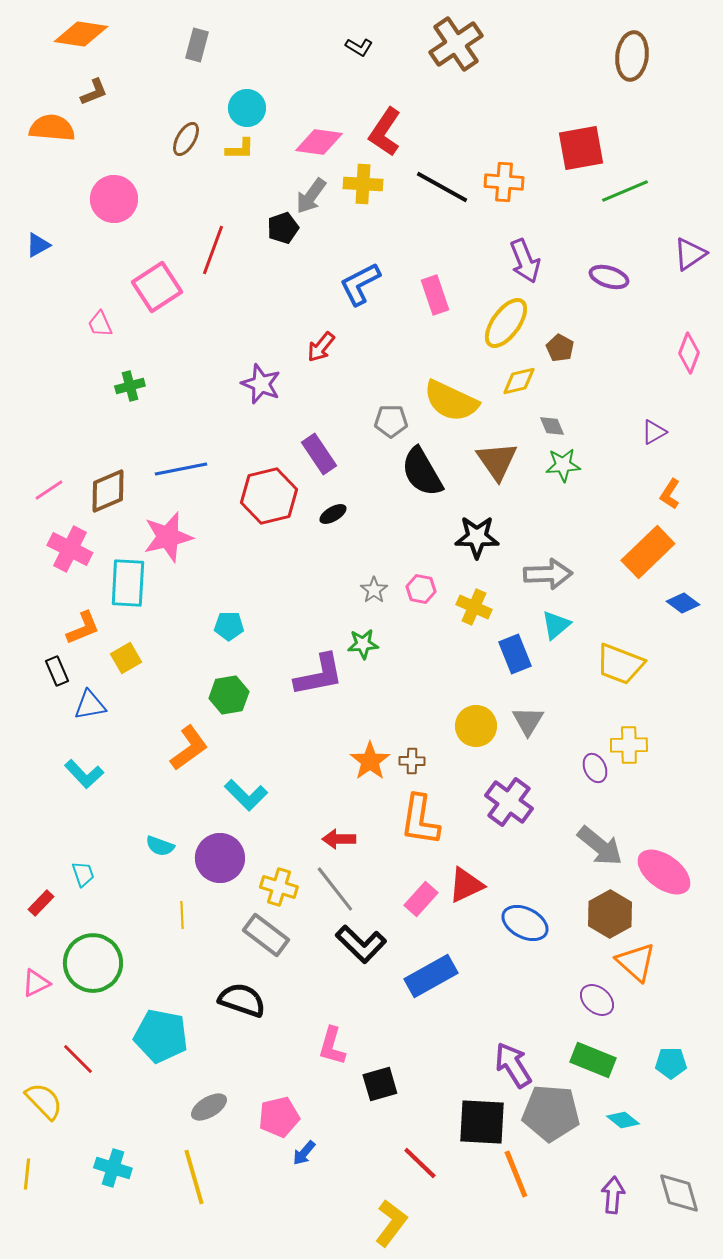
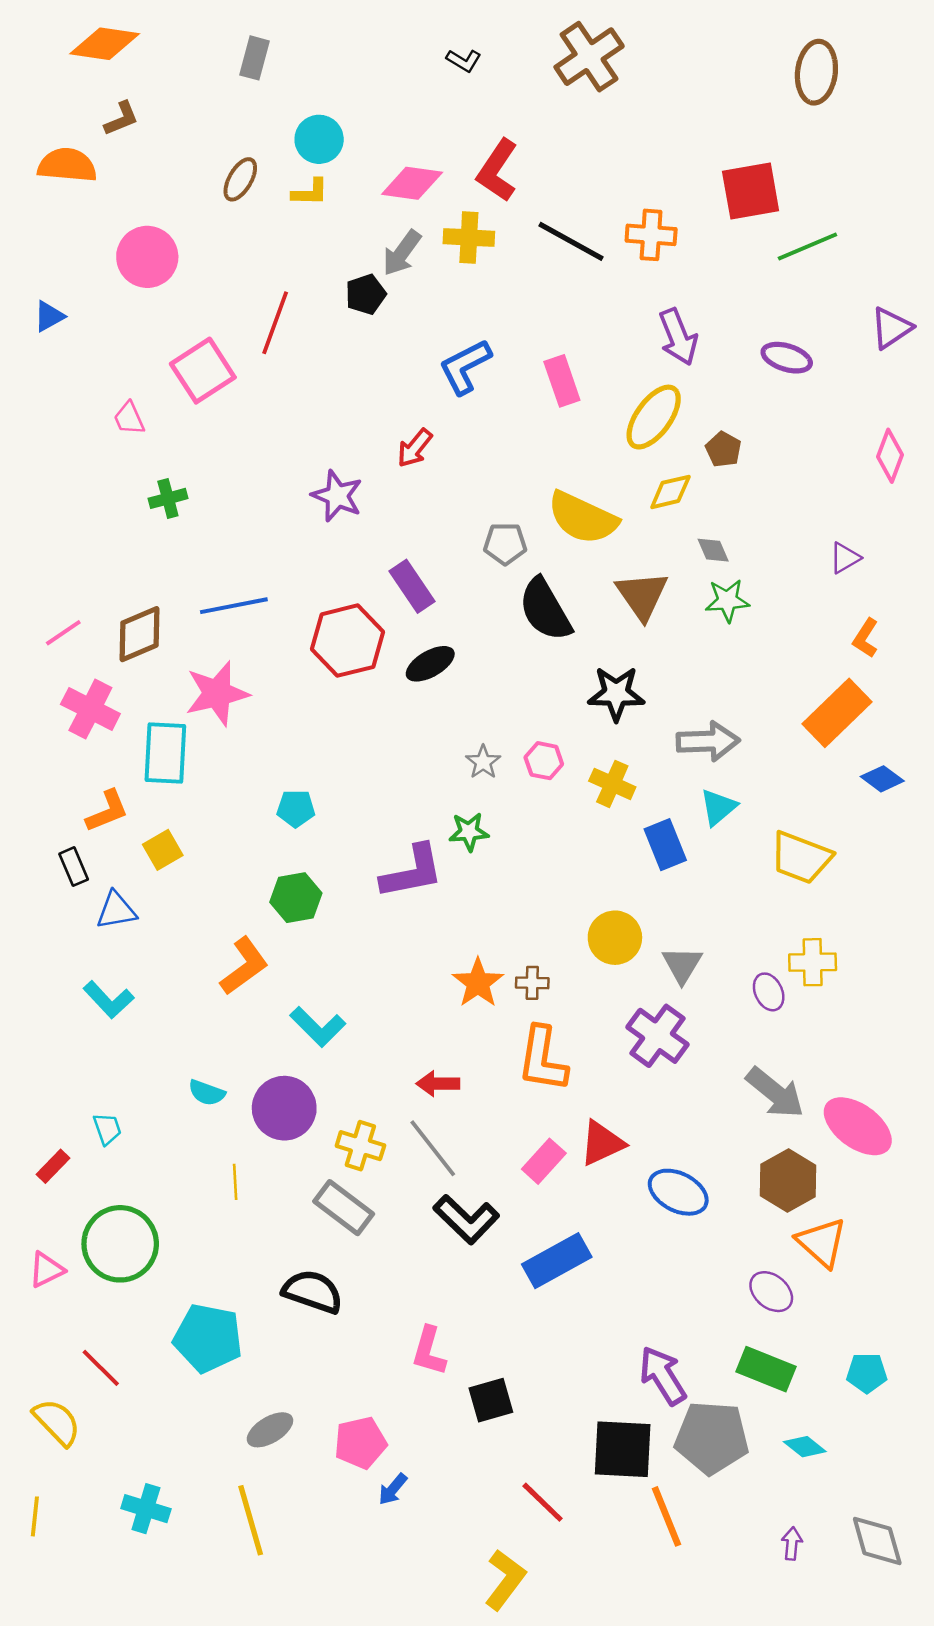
black ellipse: (333, 514) -> (430, 664), size x1.4
gray triangle: (528, 721) -> (682, 965), moved
purple arrow: (613, 1195) -> (792, 1544), size x0.7

